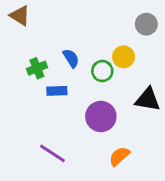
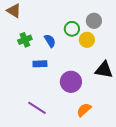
gray circle: (146, 24) -> (94, 21), moved
green cross: (37, 68) -> (25, 40), moved
green circle: (102, 71) -> (72, 29), moved

